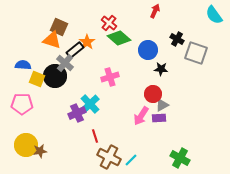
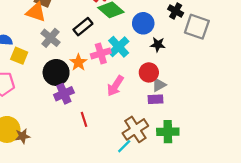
orange star: (87, 42) -> (78, 62), moved
black rectangle: (75, 50) -> (83, 27), moved
black circle: (55, 76) -> (56, 72), moved
cyan cross: (90, 104) -> (119, 47), moved
pink arrow: (141, 116) -> (115, 86), moved
brown cross: (109, 157) -> (135, 129), moved, turned 30
green cross: (180, 158) -> (168, 132), moved, turned -30

